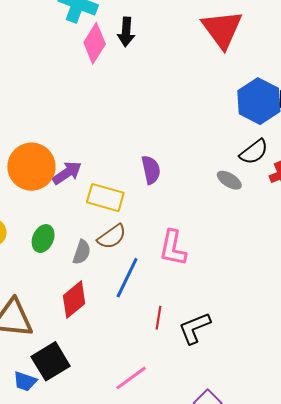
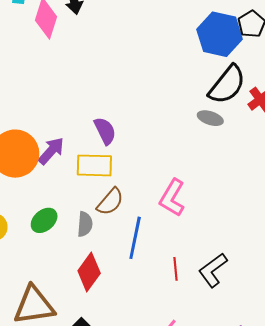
black semicircle: (254, 152) -> (227, 85), size x1.4
purple semicircle: (151, 170) -> (105, 131), moved
green ellipse: (43, 239) -> (44, 220), turned 40
pink L-shape: (173, 248) -> (172, 198), turned 33

